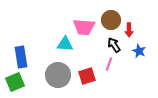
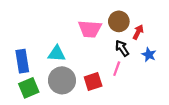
red arrow: (129, 30) -> (138, 32), turned -152
cyan triangle: (65, 44) -> (57, 54), moved
green square: (15, 82) -> (29, 88), moved

